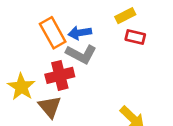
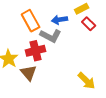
blue arrow: (80, 33) -> (60, 20), moved
red rectangle: (135, 37) -> (89, 24), turned 32

